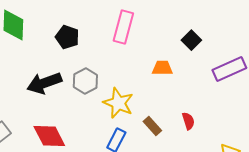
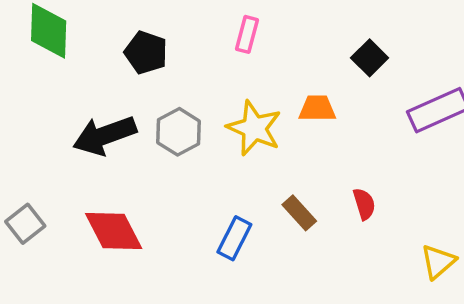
pink rectangle: (123, 27) -> (247, 34), size x0.6
yellow star: (118, 103) -> (254, 128), moved

